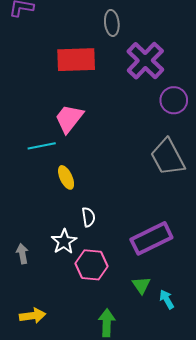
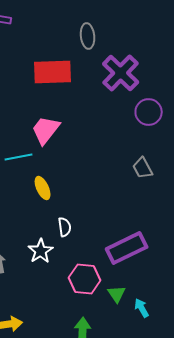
gray trapezoid: (168, 157) -> (143, 168), size x0.6
pink hexagon: (91, 265) -> (85, 279), moved

